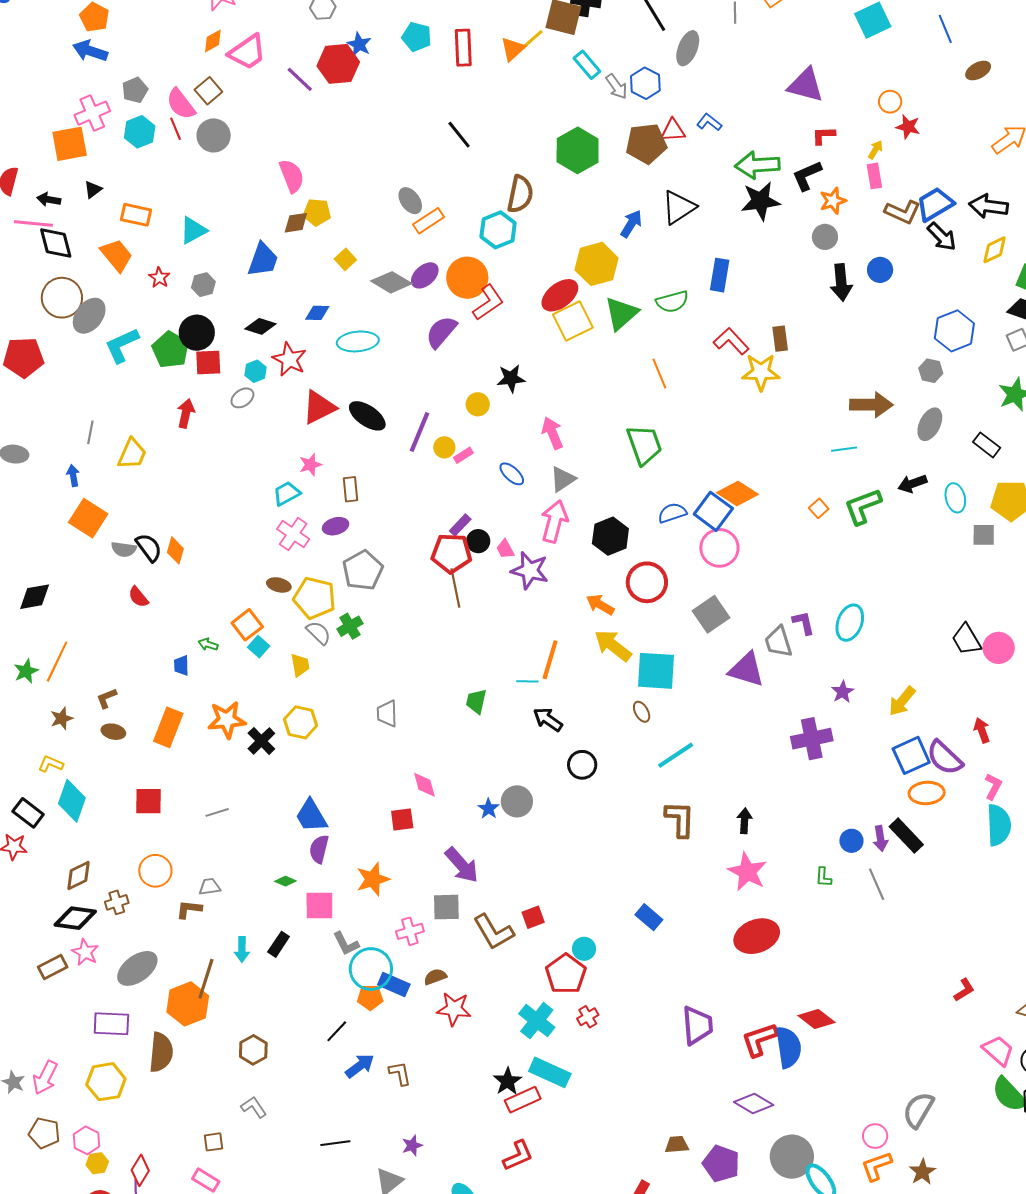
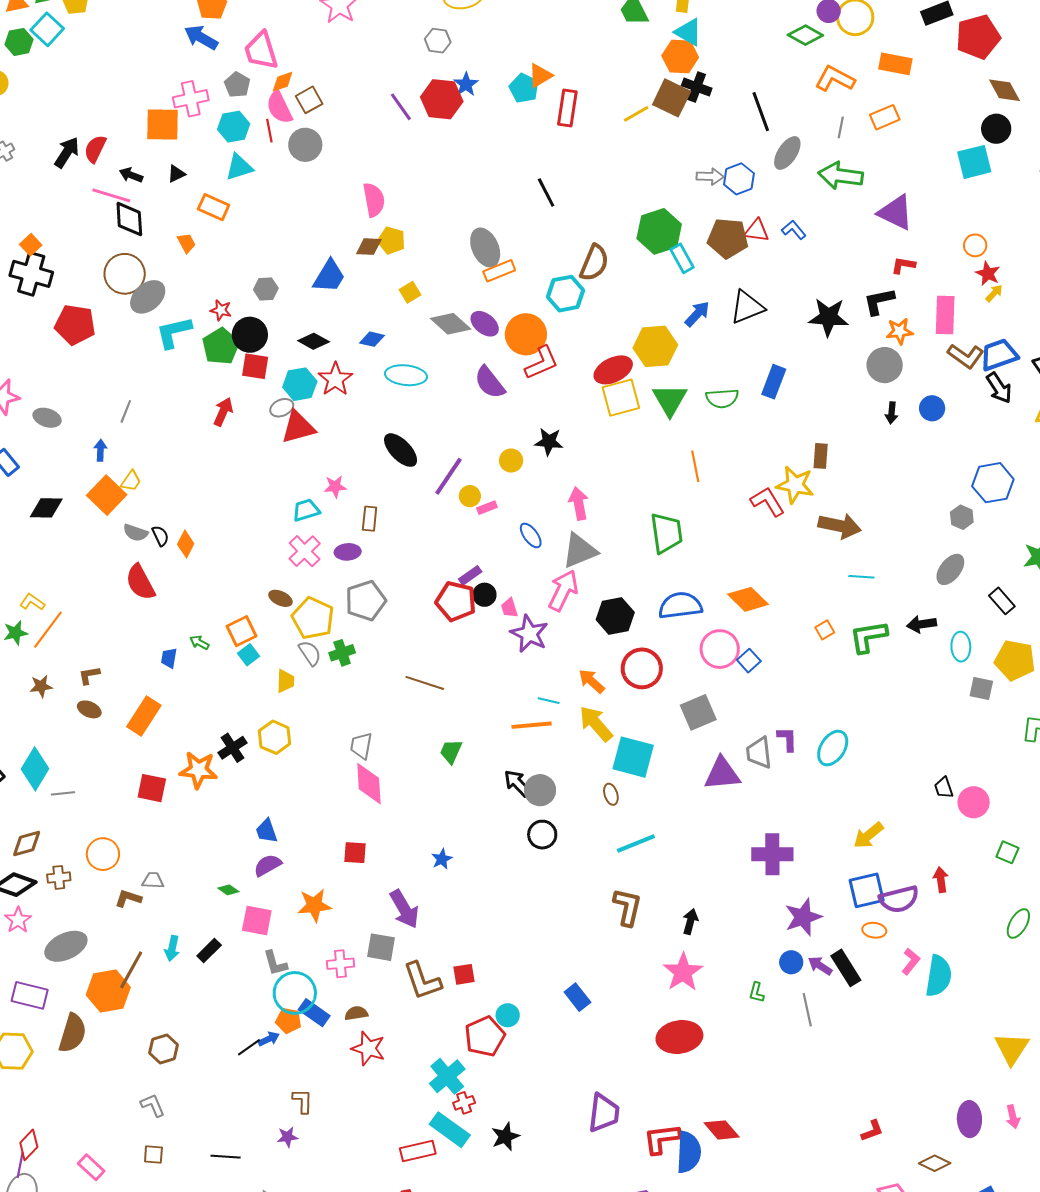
orange diamond: (213, 41) -> (283, 82), moved
orange triangle: (513, 49) -> (540, 76), moved
pink trapezoid: (247, 52) -> (261, 51), moved, turned 96
cyan rectangle: (587, 65) -> (682, 258), moved
gray arrow: (617, 87) -> (710, 176), turned -64
gray pentagon: (135, 90) -> (237, 85), turned -30
yellow arrow: (875, 150) -> (994, 293), moved
green arrow: (757, 165) -> (841, 176), moved
pink rectangle: (874, 176) -> (945, 315), size x1.5
gray ellipse: (410, 201) -> (485, 248), size x1.4
cyan triangle: (193, 230) -> (239, 167), moved
gray circle: (825, 237) -> (885, 365), size x1.4
orange trapezoid: (116, 255) -> (186, 243), size x0.6
purple ellipse: (425, 275) -> (485, 324), turned 68
red star: (159, 278) -> (221, 310), moved, turned -30
black arrow: (841, 282) -> (892, 413), size x0.6
green triangle: (621, 313) -> (670, 400), turned -30
purple semicircle: (441, 332) -> (490, 382), turned -90
red L-shape: (731, 341) -> (767, 502), moved
cyan hexagon: (256, 371) -> (300, 384), size x1.5
brown arrow: (871, 405) -> (840, 526), moved
red triangle: (319, 407) -> (298, 427), moved
yellow trapezoid: (132, 454) -> (131, 481), moved, size x0.7
gray triangle: (563, 479) -> (580, 551), size x1.4
blue square: (713, 511) -> (749, 661), moved, size x0.6
blue semicircle: (672, 513) -> (680, 605), size x1.5
black semicircle: (149, 547) -> (160, 536), size x0.7
brown line: (455, 588) -> (425, 683), moved, turned -72
black diamond: (35, 597) -> (46, 508), moved
red semicircle: (138, 597) -> (140, 582), size x1.6
black trapezoid: (966, 639) -> (944, 788), size x0.7
orange line: (550, 660) -> (532, 725), turned 57
purple triangle: (746, 670) -> (722, 774), turned -33
cyan line: (527, 681) -> (549, 701), moved
purple star: (843, 692) -> (803, 917), moved, size x1.6
orange star: (227, 720) -> (198, 770), moved
purple semicircle: (945, 758) -> (899, 899), turned -69
yellow L-shape: (51, 764) -> (32, 602), moved
pink diamond: (424, 785) -> (369, 784), moved, size x1.5
pink L-shape: (993, 786) -> (911, 961), moved
orange ellipse: (927, 793) -> (874, 930), size x0.7
red square: (148, 801) -> (152, 788), moved
gray circle: (517, 801) -> (540, 790), moved
gray line: (217, 812) -> (63, 793), moved
blue trapezoid: (311, 816) -> (267, 831), size x0.7
purple arrow: (880, 838) -> (820, 966), turned 120
purple semicircle: (319, 849) -> (268, 865), turned 36
red cross: (588, 1017) -> (464, 1103), moved
blue arrow: (360, 1066) -> (269, 1039), moved, size x0.7
black star: (508, 1081) -> (505, 1136), moved
brown square: (213, 1142) -> (153, 1154), moved
purple star: (412, 1145) -> (287, 1137), moved

